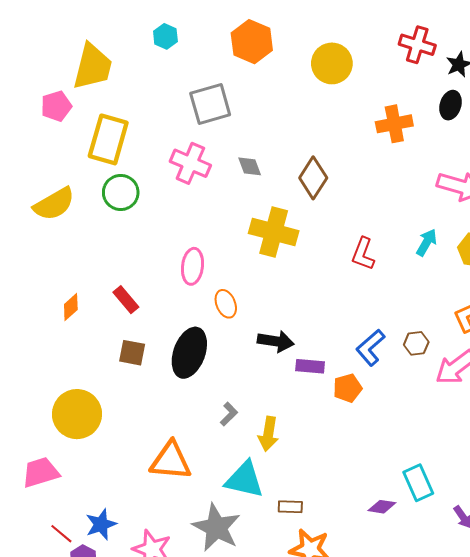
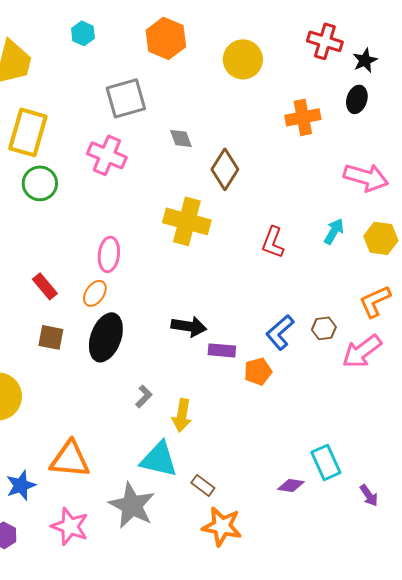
gray diamond: (250, 166) -> (181, 138), moved
orange ellipse: (226, 304) -> (95, 293), moved, turned 56
orange triangle: (171, 461) -> (70, 459), moved
brown rectangle: (290, 507) -> (203, 485), turned 35
blue star: (101, 524) -> (21, 485), moved

